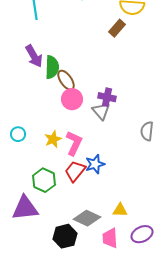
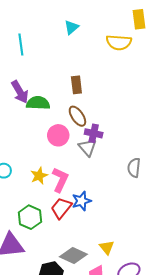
brown rectangle: (117, 28) -> (76, 85), moved, turned -48
green semicircle: (52, 67) -> (38, 103), turned -90
brown ellipse: (66, 80) -> (77, 116), moved
yellow triangle: (120, 210) -> (107, 247), turned 49

